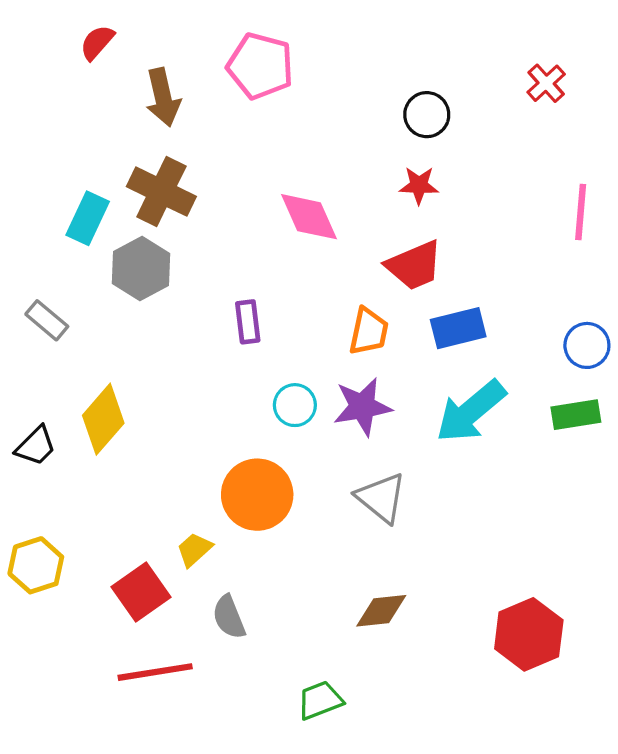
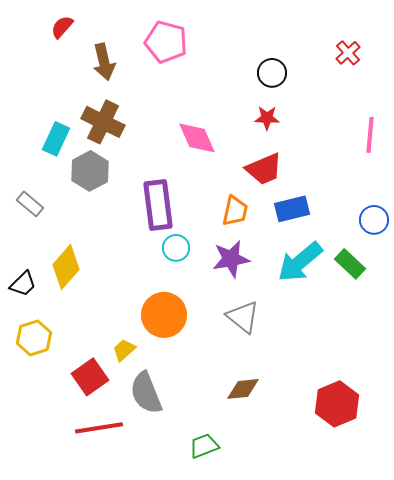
purple rectangle: (248, 322) -> (158, 205), size x1.8
cyan circle: (295, 405) -> (176, 248), moved
green rectangle: (576, 415) -> (350, 264), moved, turned 52
yellow hexagon: (36, 565) -> (34, 338), moved
gray semicircle: (229, 617) -> (146, 393), size x1.5

